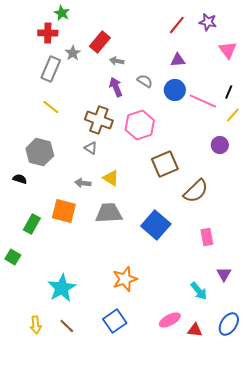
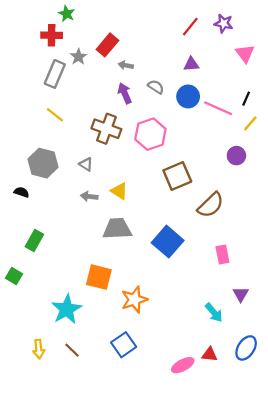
gray triangle: (91, 148) -> (86, 164), moved
orange square: (64, 211) -> (99, 277), moved
pink ellipse: (170, 320) -> (183, 365), moved

